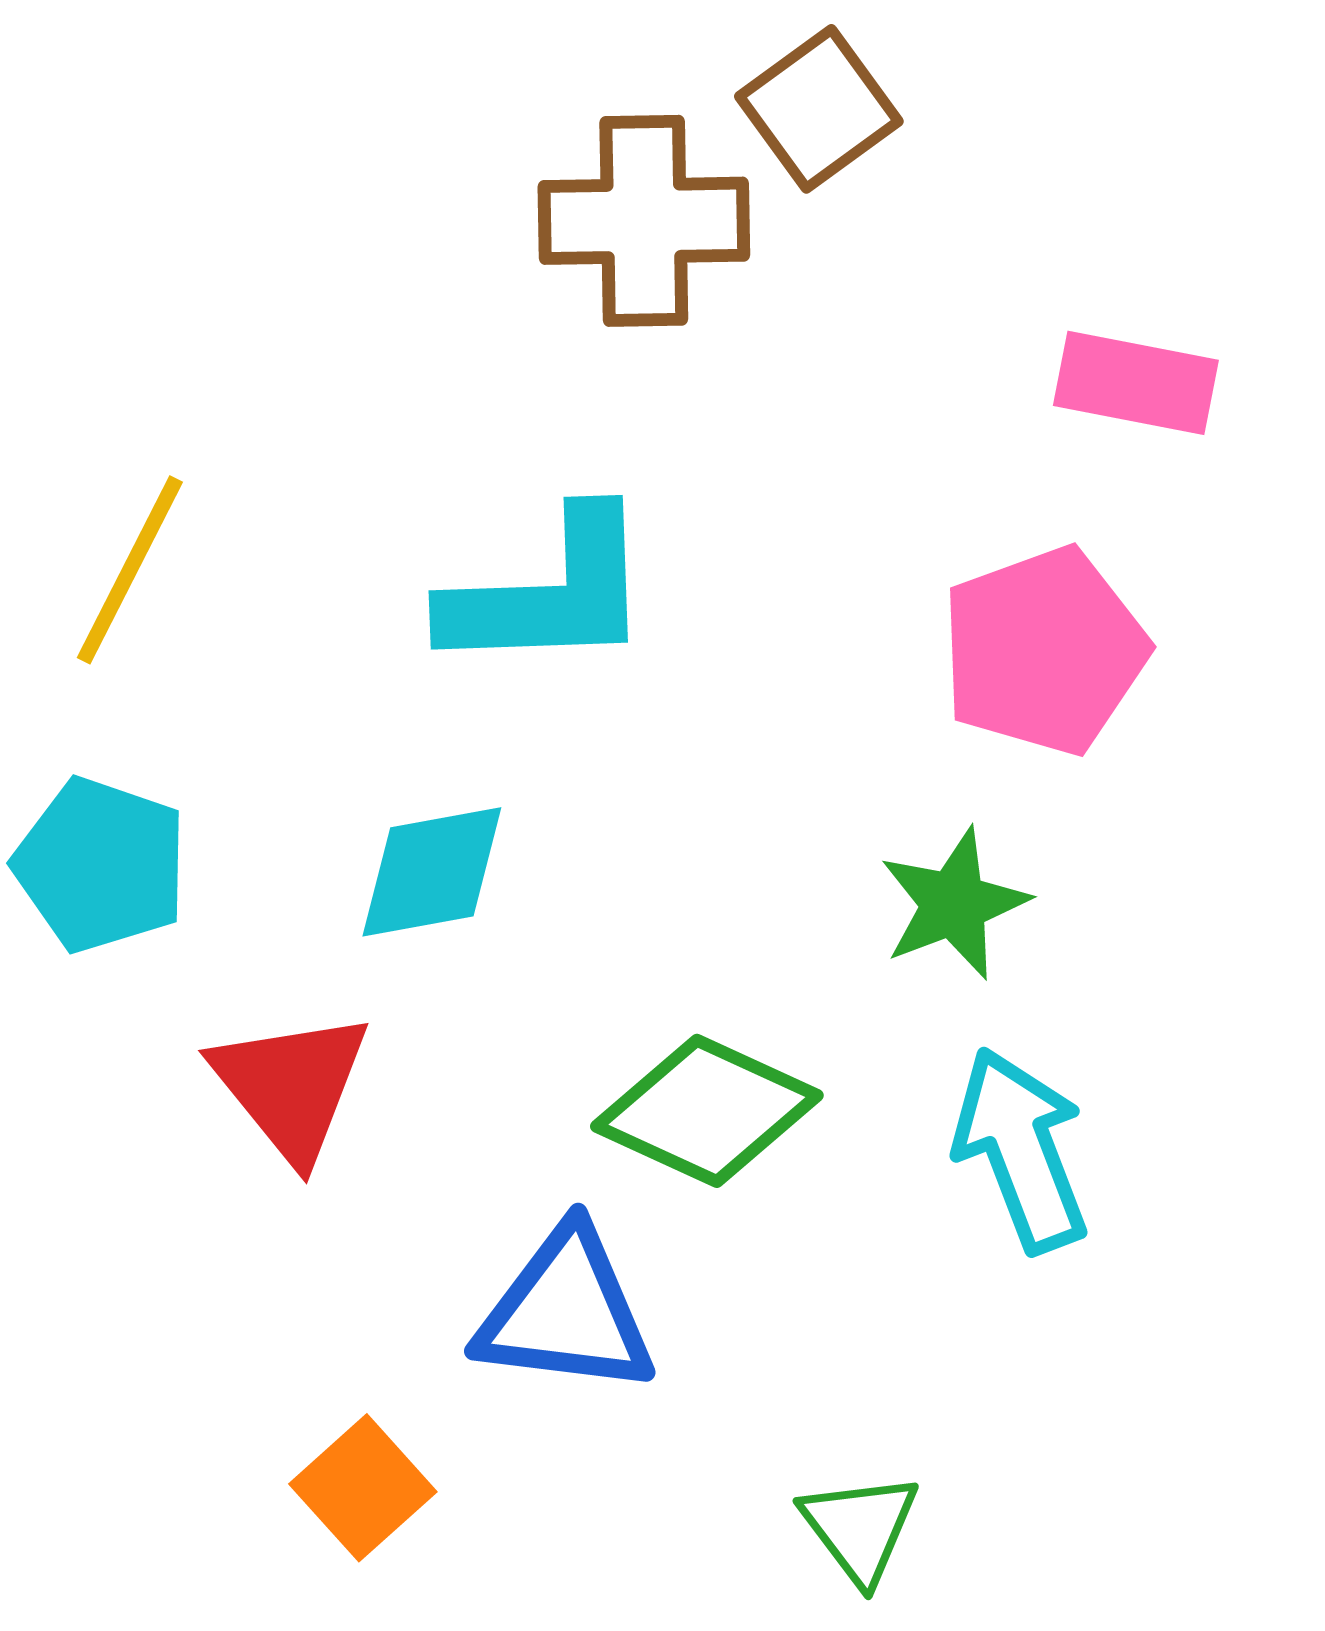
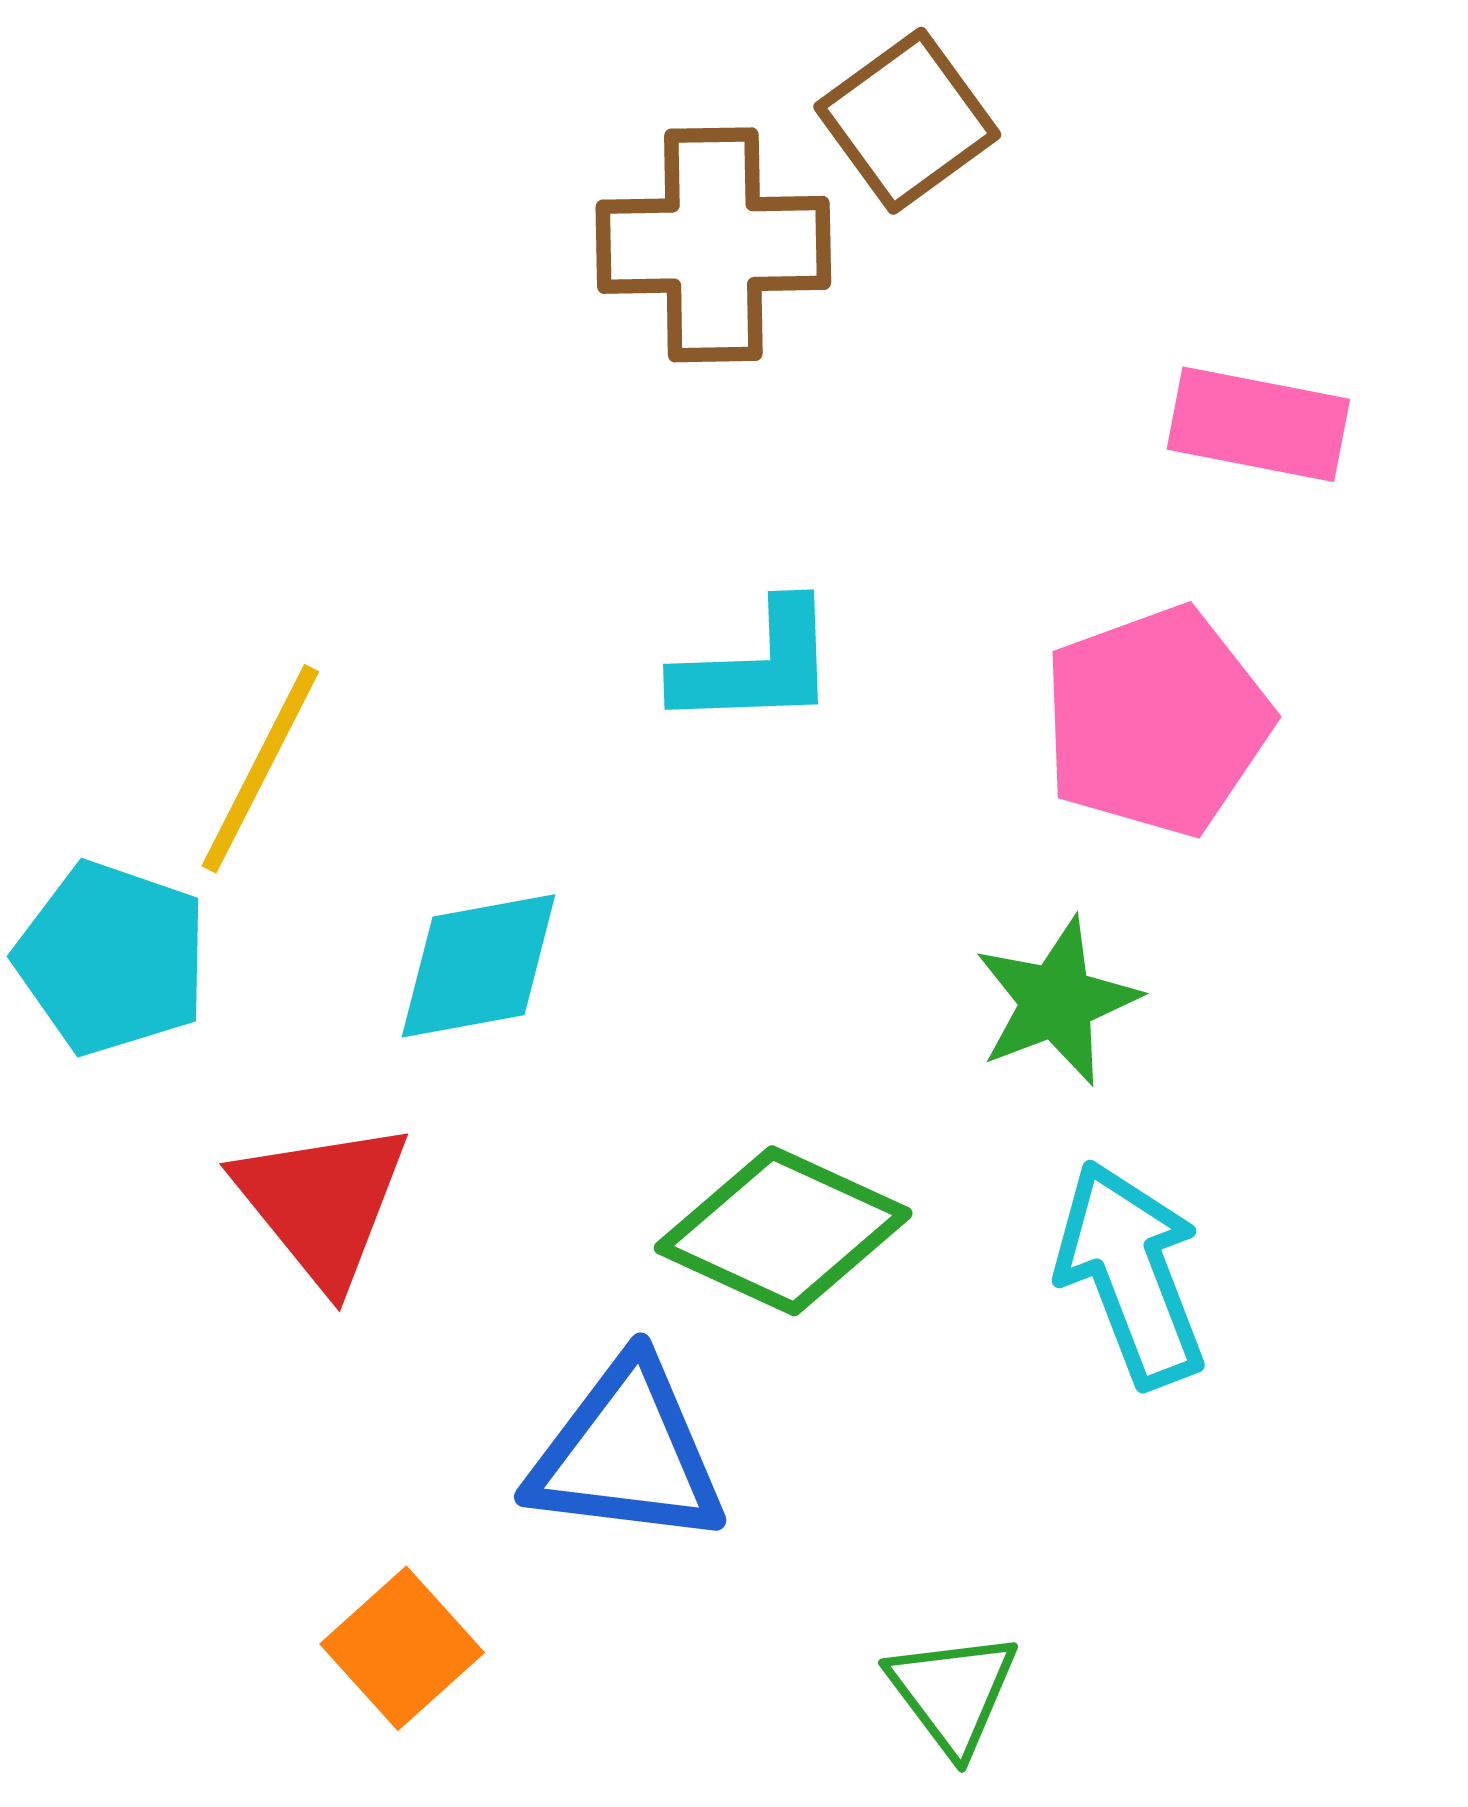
yellow line: (130, 570) -> (260, 769), moved
cyan L-shape: (549, 593) -> (757, 666), moved, size x0.7

